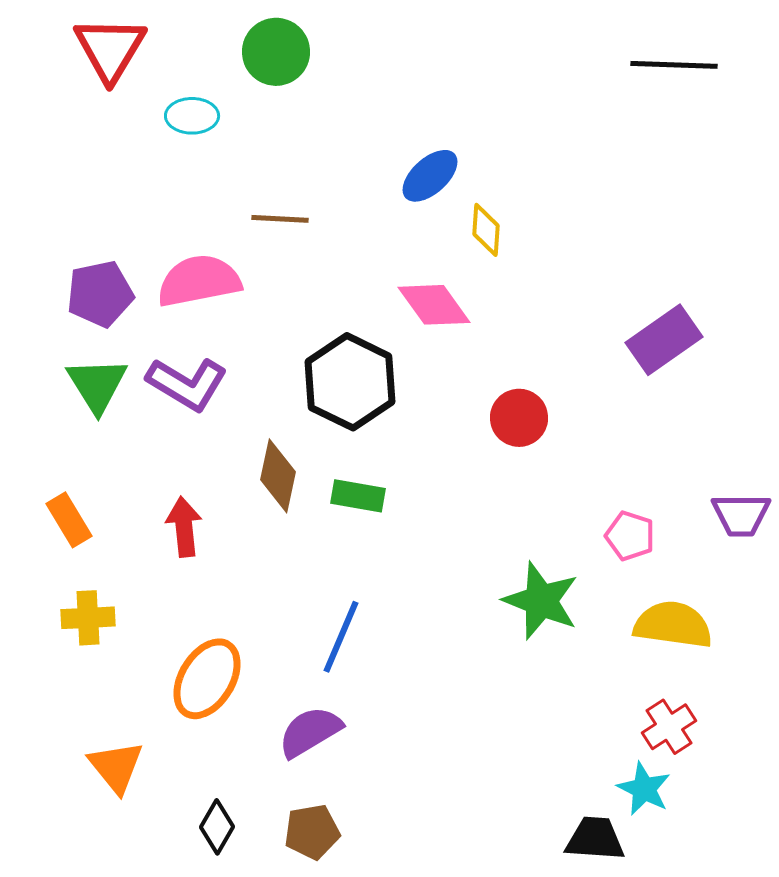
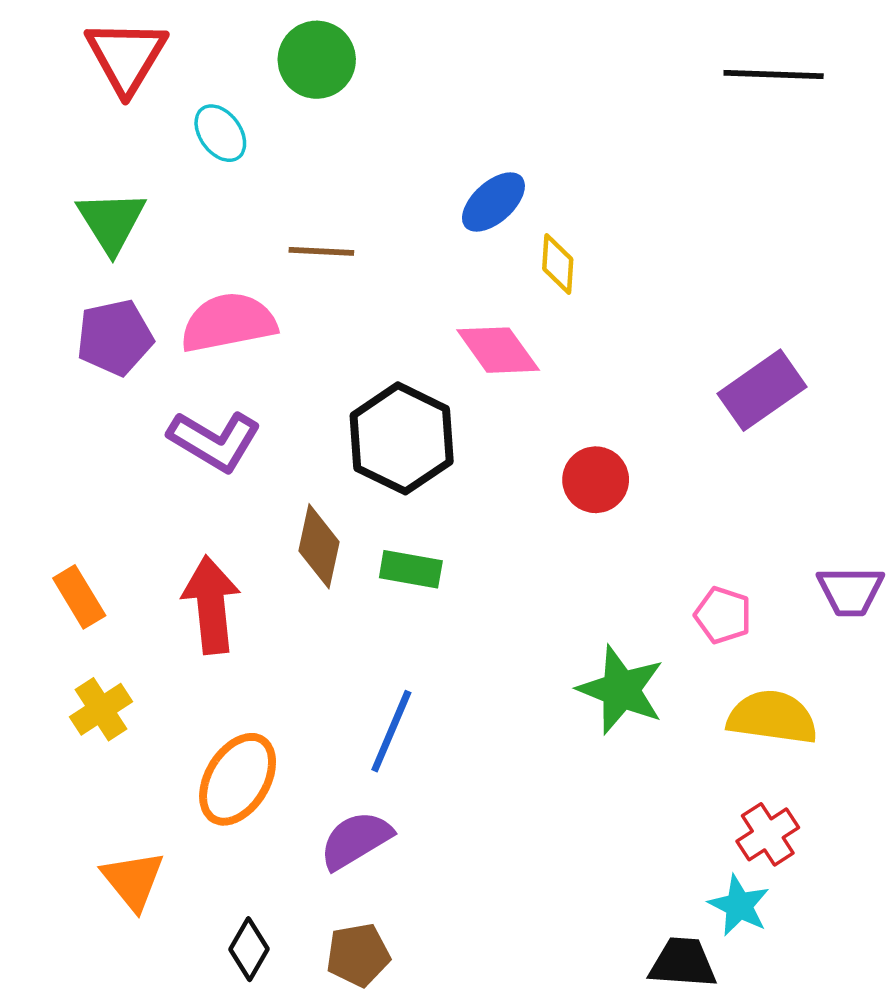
cyan ellipse: (192, 116) -> (220, 133), turned 54
green triangle: (97, 385) -> (111, 222), moved
red arrow: (184, 527) -> (211, 605), size x1.4
yellow cross: (88, 618) -> (101, 709), turned -30

